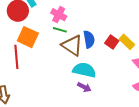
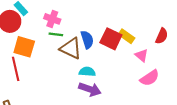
red square: (112, 42) -> (111, 39), size x1.5
cyan semicircle: (84, 70) -> (87, 72), size x0.7
purple arrow: (84, 87) -> (90, 89), size x1.5

